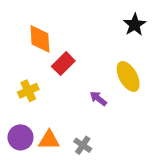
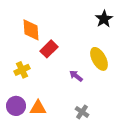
gray cross: (83, 145) -> (82, 112), moved

